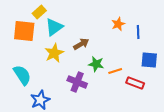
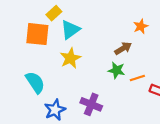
brown arrow: (81, 44) -> (123, 48), moved
purple cross: (77, 82) -> (91, 104), moved

